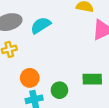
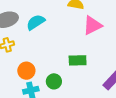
green rectangle: (92, 79) -> (78, 60), moved

